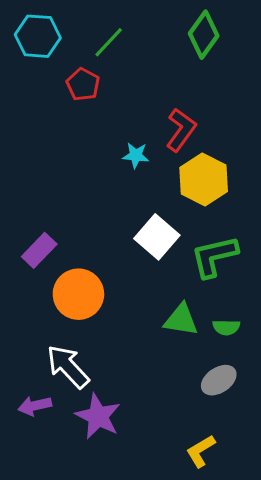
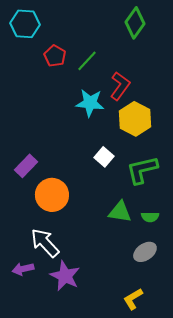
green line: (109, 42) -> (87, 61), moved
cyan star: (136, 155) -> (90, 103), size x1.6
white square: (157, 237) -> (104, 157), size x0.7

